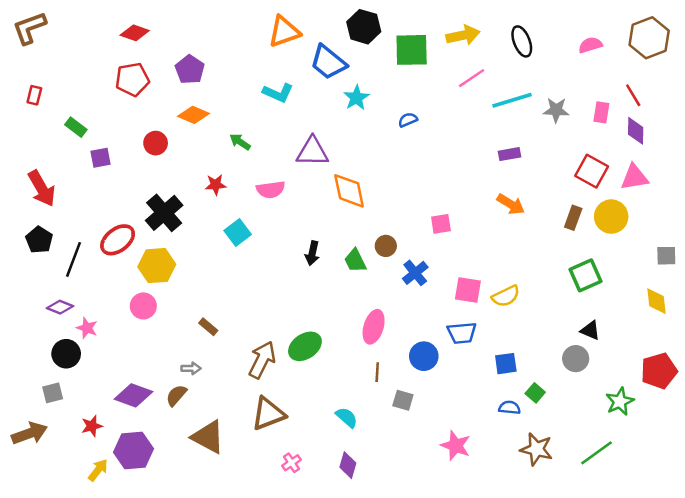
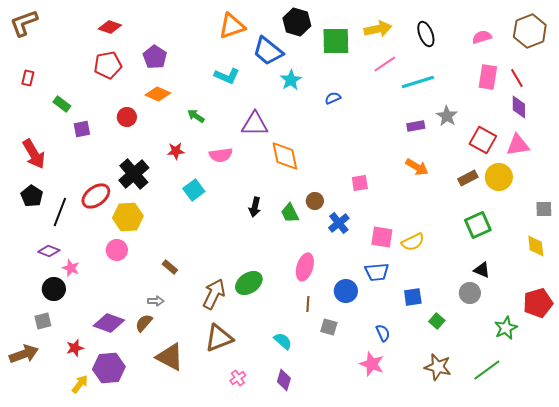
gray star: (556, 110) -> (447, 116), moved, turned 30
pink rectangle: (601, 112) -> (488, 77), moved, size x1.4
brown rectangle: (573, 218) -> (468, 178), turned 42
blue semicircle: (510, 408) -> (383, 333), moved, turned 60

